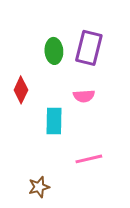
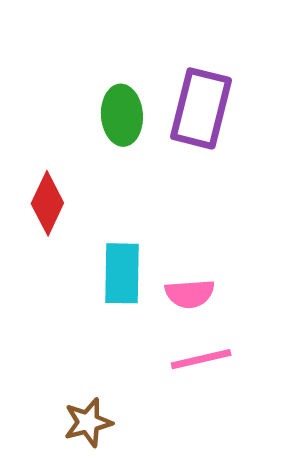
pink semicircle: (84, 96) -> (190, 294), moved

